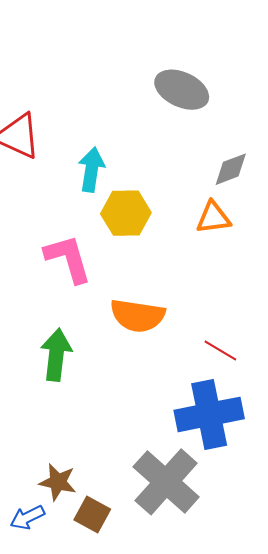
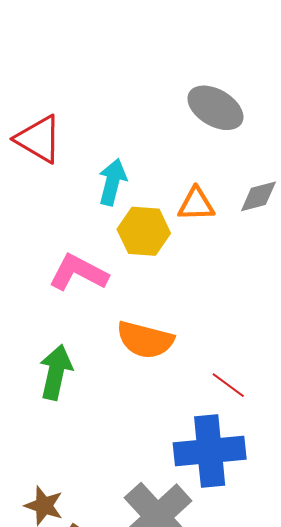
orange triangle: (213, 218) -> (196, 204), moved
pink L-shape: (68, 259) -> (78, 273), turned -52

